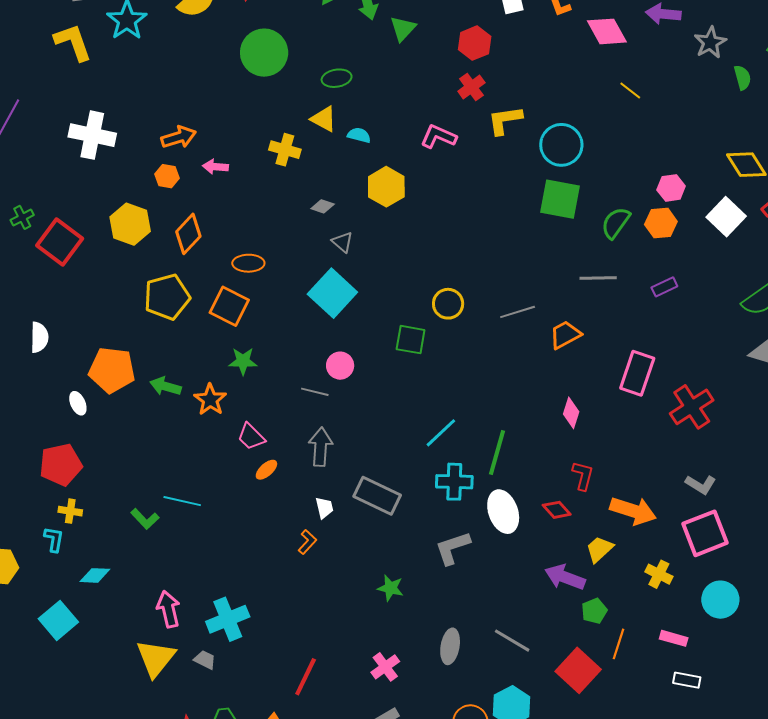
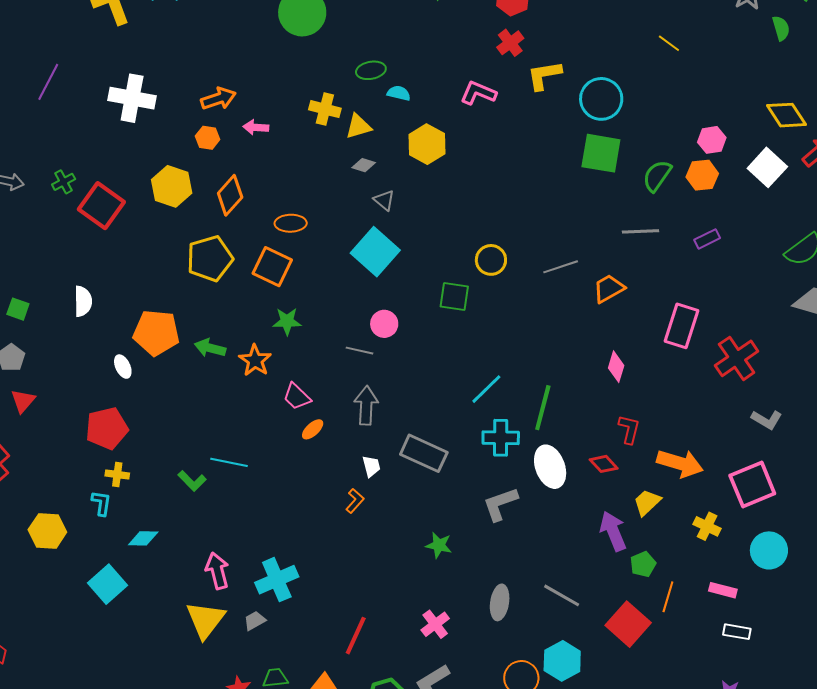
green ellipse: (337, 78) -> (371, 70), moved
yellow triangle: (324, 119) -> (358, 126), moved, turned -44
gray L-shape: (701, 484) -> (767, 420), moved
purple arrow: (565, 577) -> (613, 531), turned 48
gray trapezoid: (205, 660) -> (255, 621), turned -55

